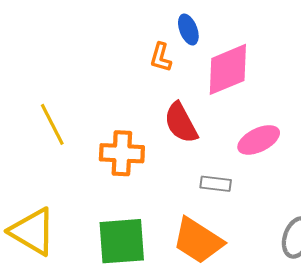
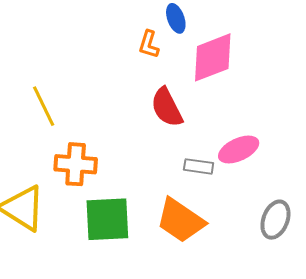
pink ellipse: (259, 140) -> (239, 149), moved
orange cross: (122, 153) -> (76, 164), moved

